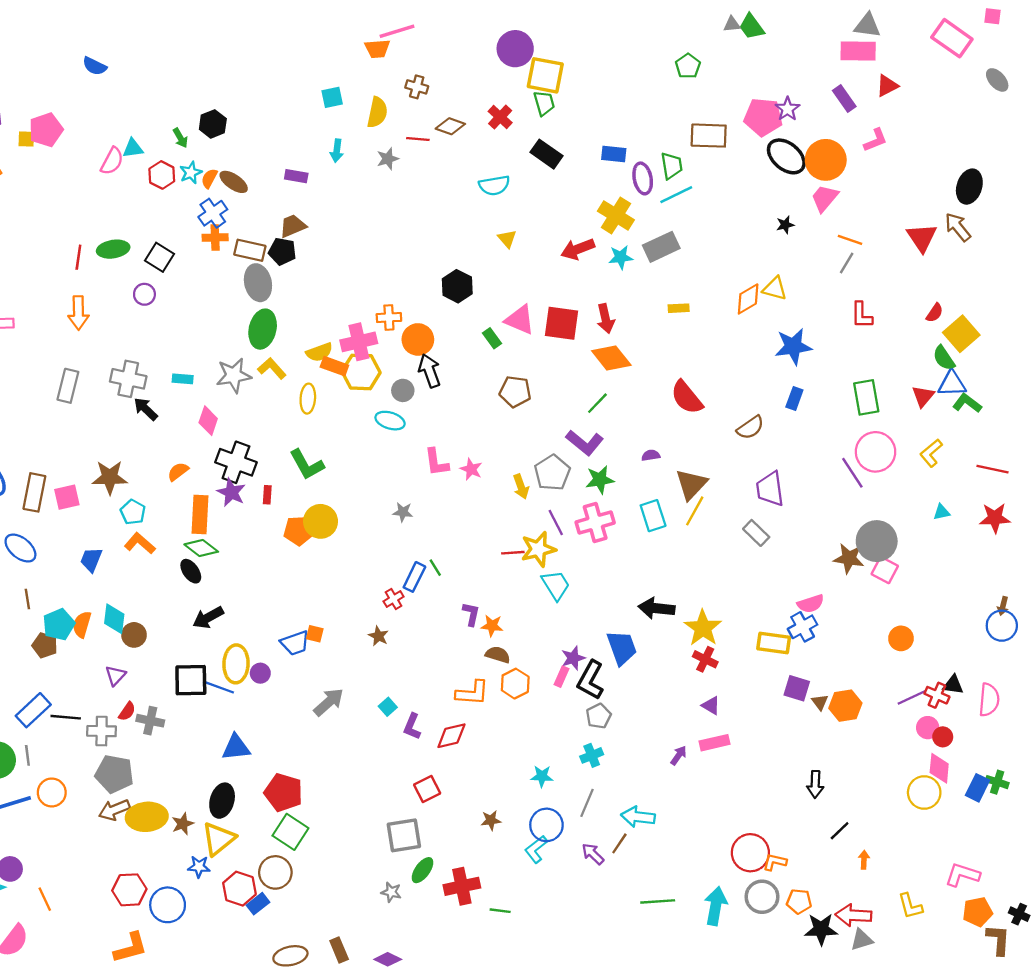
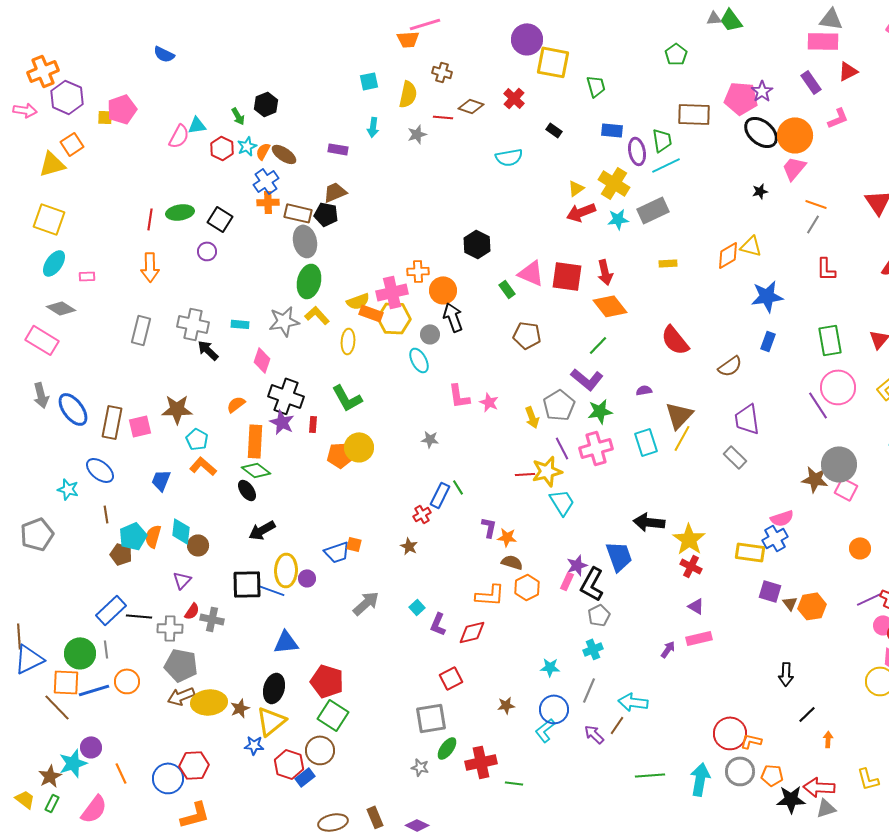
green trapezoid: (544, 103) -> (596, 86), moved
black rectangle: (546, 154) -> (554, 130), size x0.6
yellow triangle: (507, 239) -> (576, 188), moved, turned 36
cyan ellipse: (390, 421) -> (419, 360), turned 45
blue circle: (168, 905) -> (168, 778), moved

